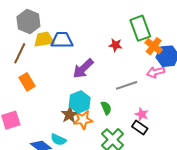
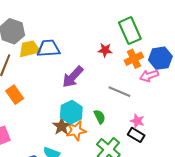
orange cross: (154, 46) -> (134, 59), moved, turned 30
gray line: (127, 85) -> (119, 92), turned 45

